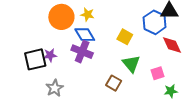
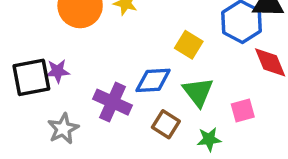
blue diamond: (85, 35) -> (153, 80), moved, turned -65
purple cross: (82, 52) -> (113, 102), moved
green star: (171, 91) -> (209, 139), moved

